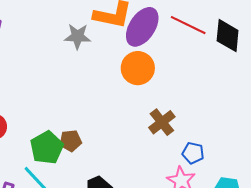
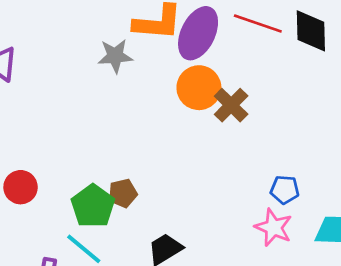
brown cross: (162, 122) -> (231, 105), moved

